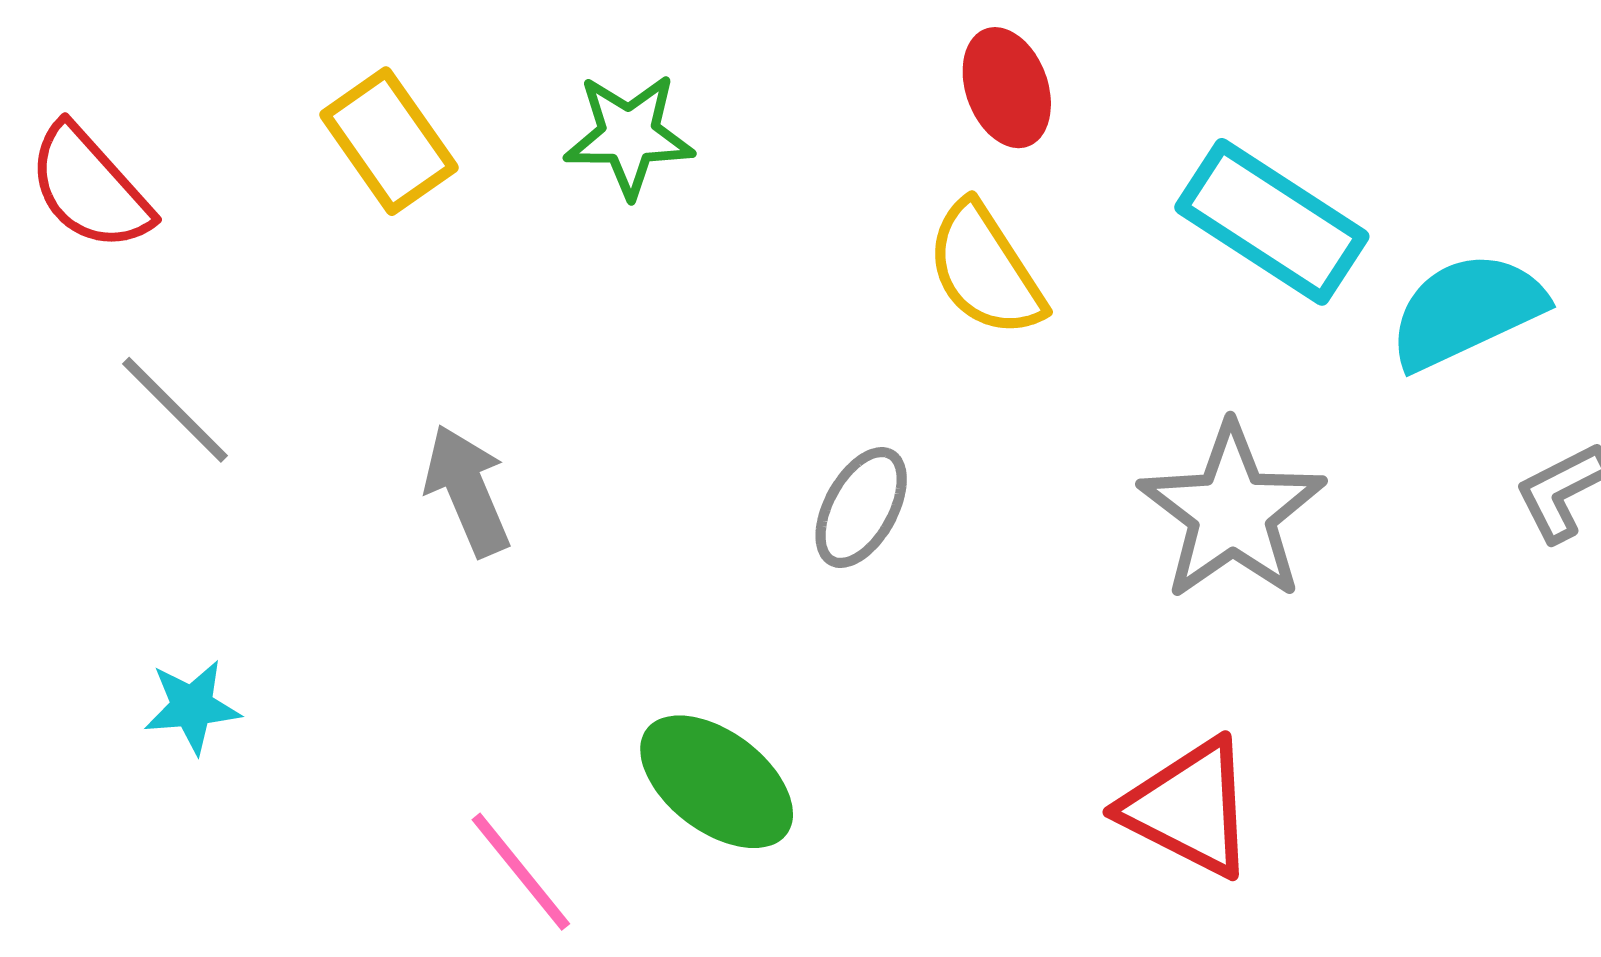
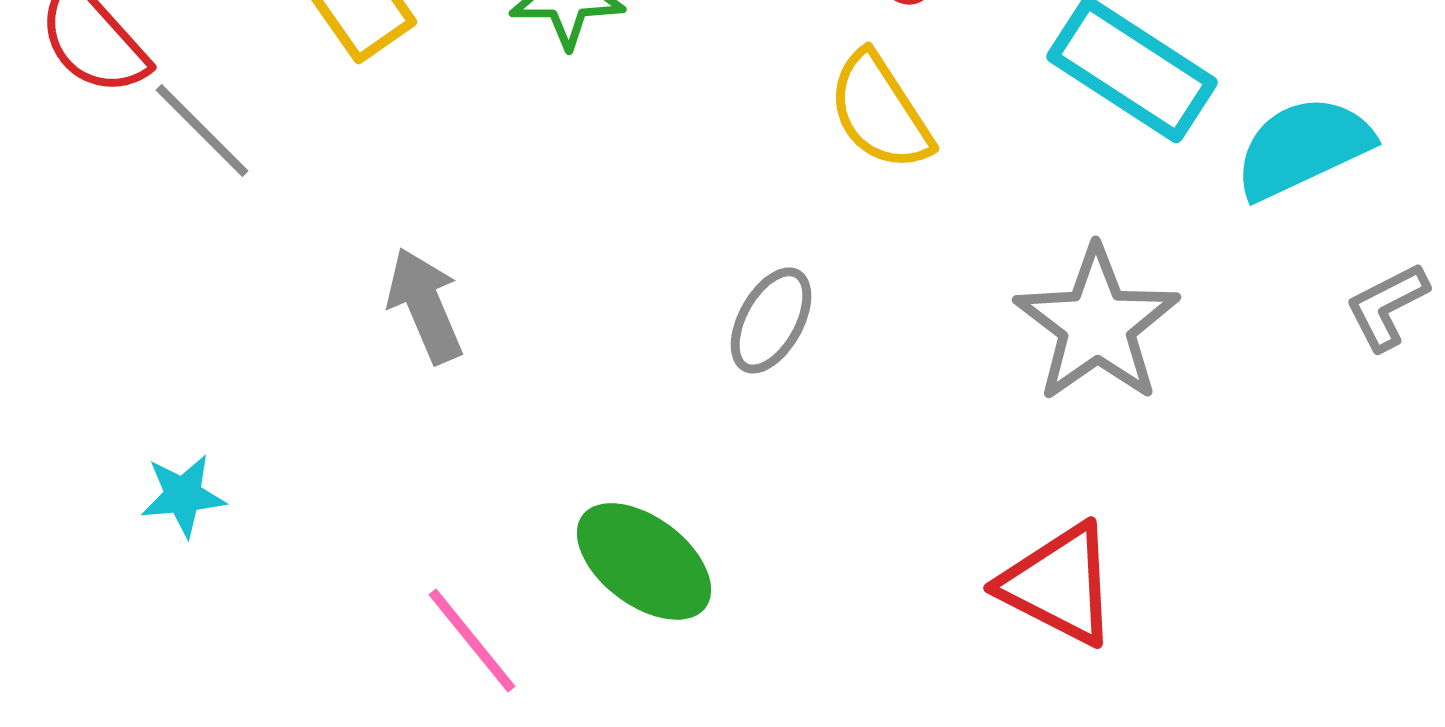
gray line: (175, 410) -> (202, 130), moved

